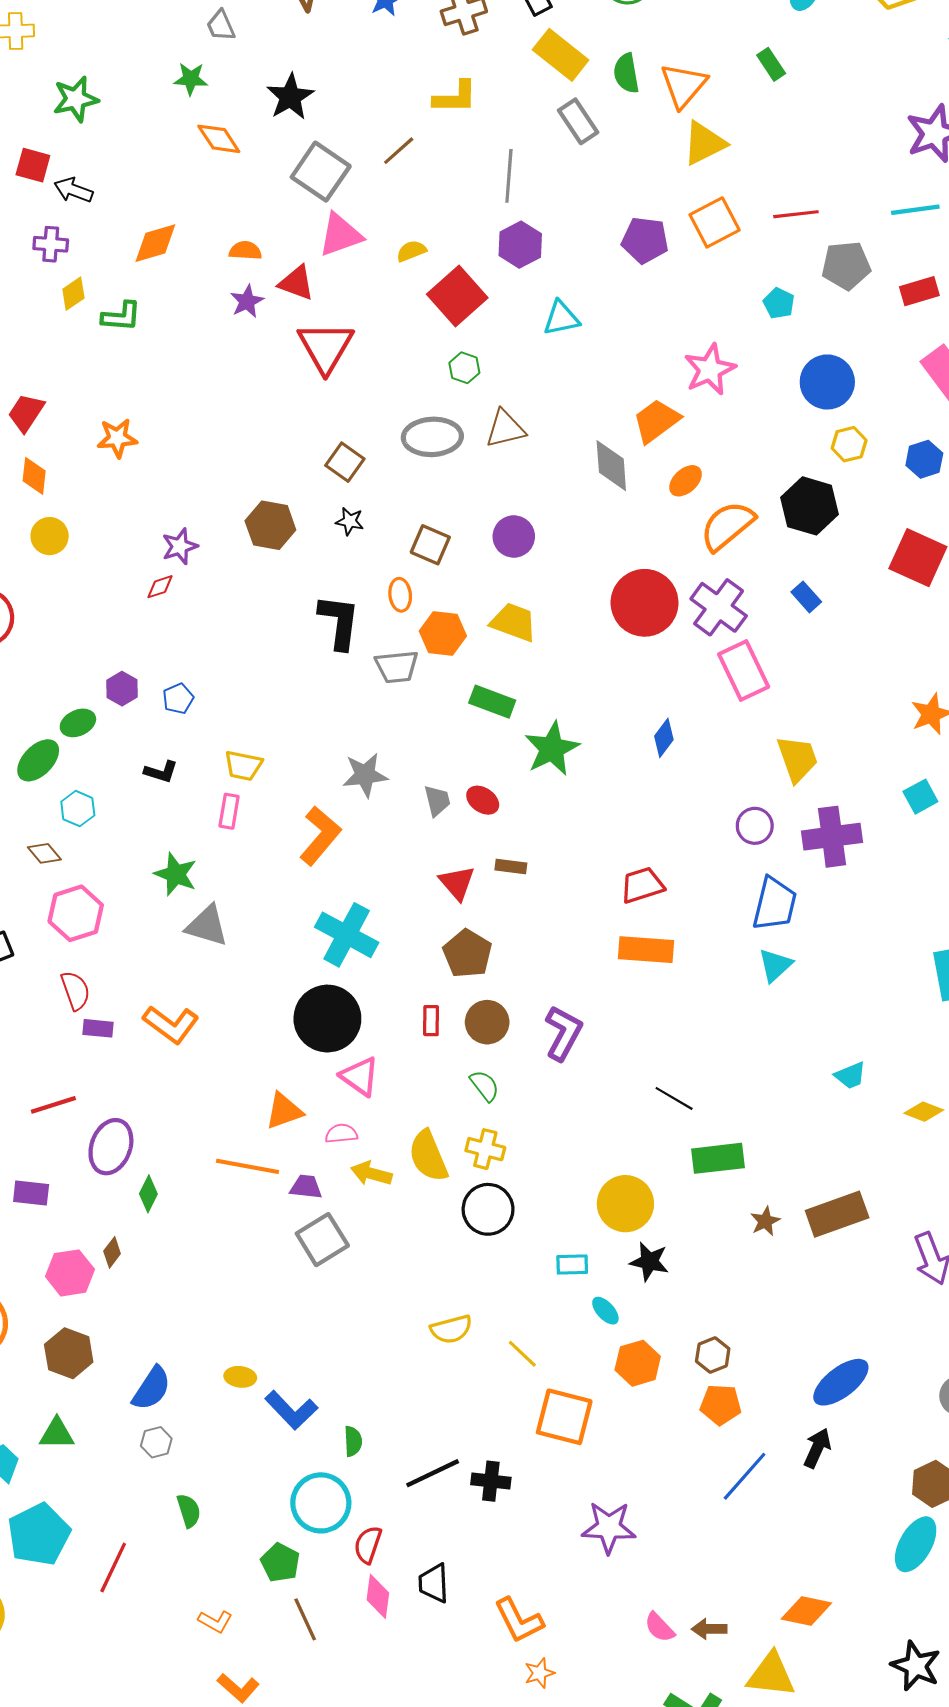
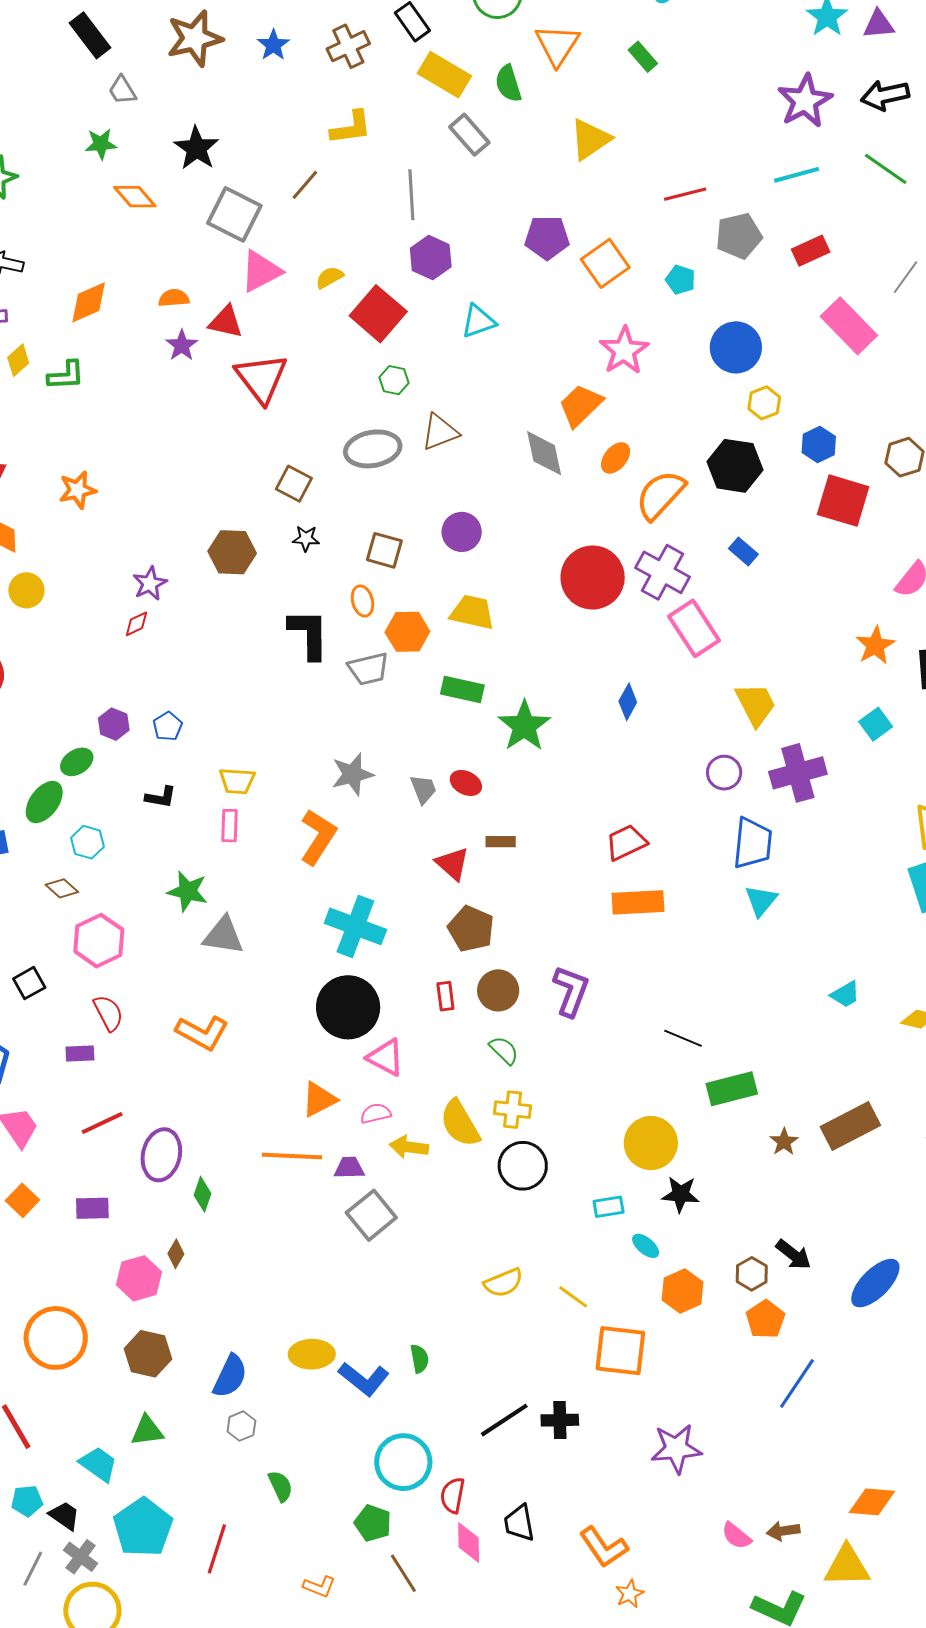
orange triangle: (684, 85) -> (557, 45), moved
orange square: (715, 222) -> (605, 263), moved
blue hexagon: (924, 459) -> (819, 444), moved
purple rectangle: (98, 1028) -> (80, 1054), moved
yellow ellipse: (240, 1377) -> (312, 1354), size x1.5
orange pentagon: (721, 1405) -> (765, 1319), turned -30
green semicircle: (353, 1441) -> (420, 1359), moved
black arrow: (817, 1448) -> (793, 1255), moved, turned 111

